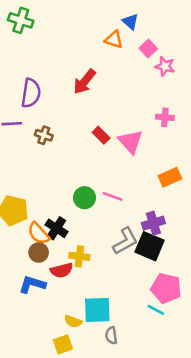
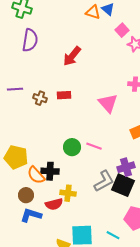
orange triangle: (114, 40) -> (93, 12), moved
purple semicircle: (31, 93) -> (30, 40), moved
red rectangle: (101, 135) -> (64, 95), moved, turned -48
black cross: (56, 228) -> (50, 171), turned -30
brown circle: (39, 253) -> (26, 195), moved
cyan line: (156, 310) -> (113, 235), moved

